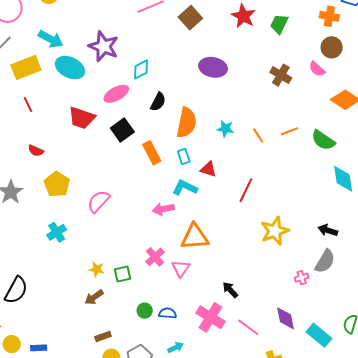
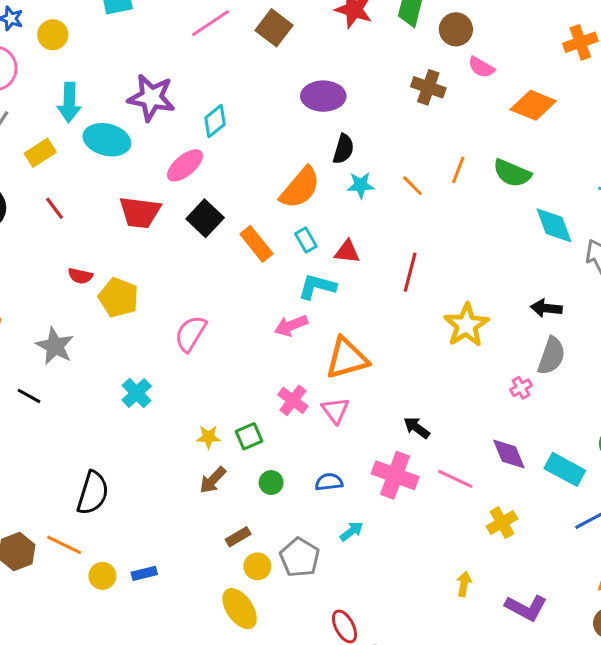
cyan arrow: (51, 39) -> (69, 102), turned 75
brown circle: (332, 47) -> (456, 29), moved
yellow rectangle: (26, 67) -> (40, 153), size x0.7
black semicircle: (158, 102) -> (343, 149), moved
orange semicircle: (187, 123) -> (300, 188), turned 40
orange line: (289, 131) -> (458, 170), turned -36
yellow pentagon: (57, 184) -> (119, 297), moved
green circle: (145, 311) -> (271, 483), moved

